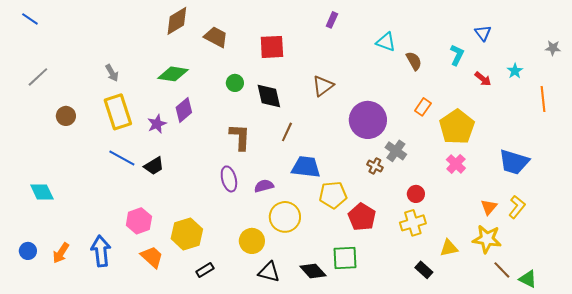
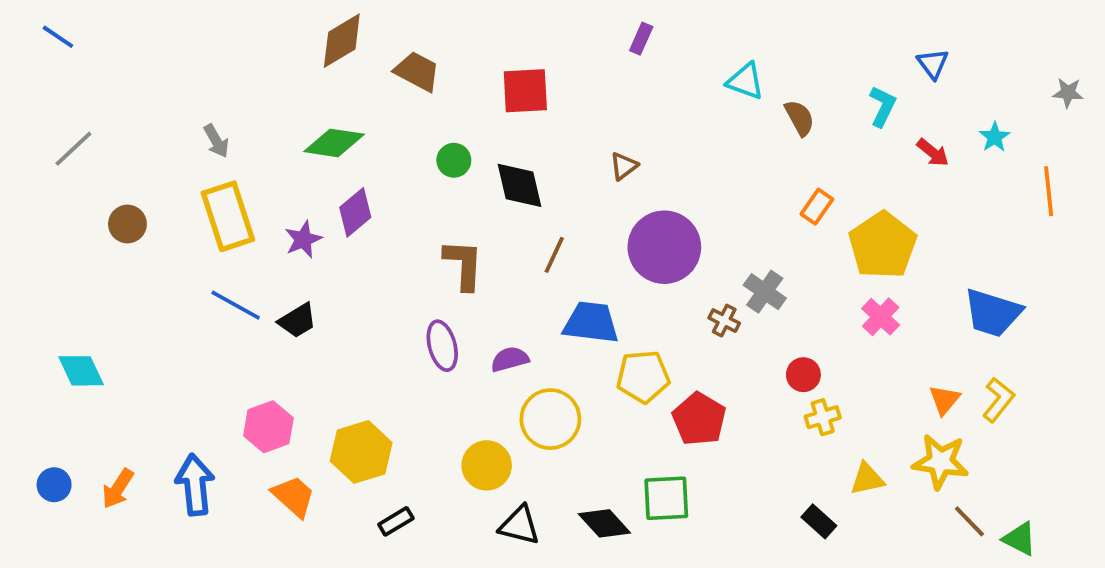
brown triangle: (323, 86) -> (624, 166), size x0.7
purple circle: (368, 120) -> (664, 247), moved
yellow cross: (413, 223) -> (823, 417), moved, size x0.7

